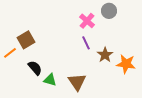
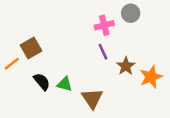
pink cross: (87, 21) -> (104, 25), turned 35
orange star: (126, 64) -> (151, 77), turned -30
green triangle: (50, 80) -> (65, 84), moved

